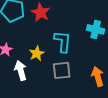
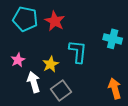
gray square: (62, 70) -> (61, 91), moved, turned -30

